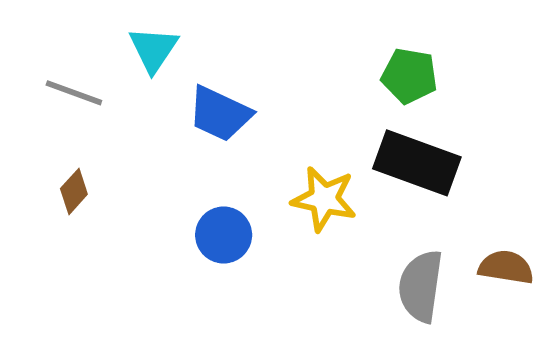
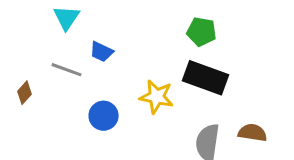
gray line: (74, 93) -> (66, 70), moved
blue trapezoid: (220, 114) -> (102, 52), size x0.7

